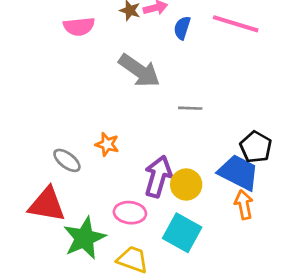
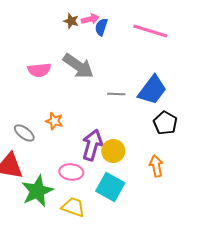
pink semicircle: (79, 26) -> (39, 70), moved
blue semicircle: (182, 28) -> (101, 27), moved
blue trapezoid: (238, 172) -> (152, 90), moved, turned 100

